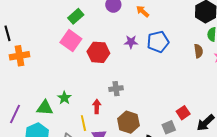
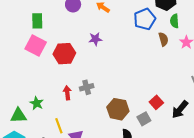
green rectangle: (76, 16) -> (37, 21), turned -42
blue pentagon: (158, 42) -> (145, 19), moved
red arrow: (97, 106) -> (67, 93), moved
brown hexagon: (128, 122) -> (118, 109), moved

